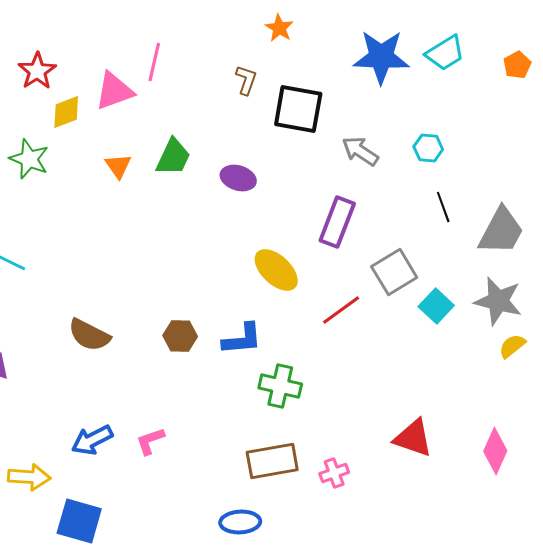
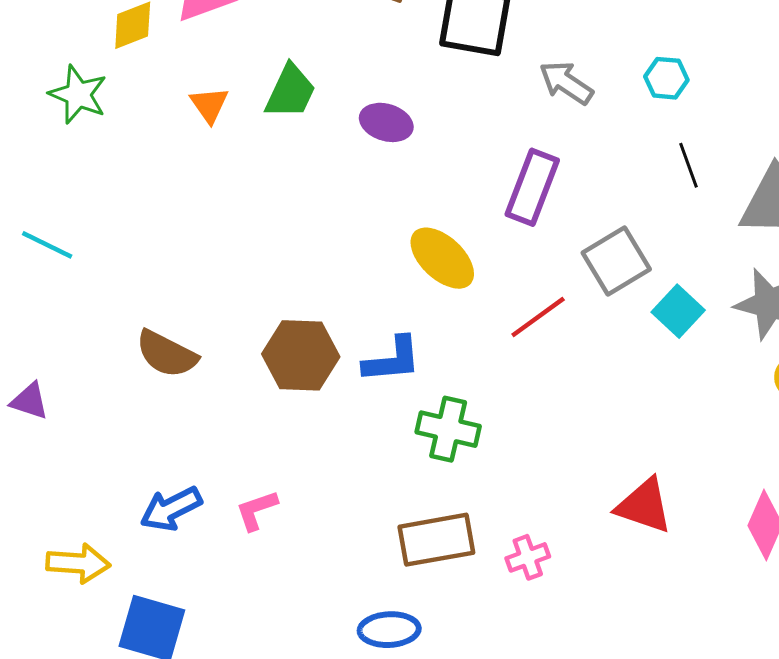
brown hexagon: (180, 336) -> (301, 355), size x1.5

